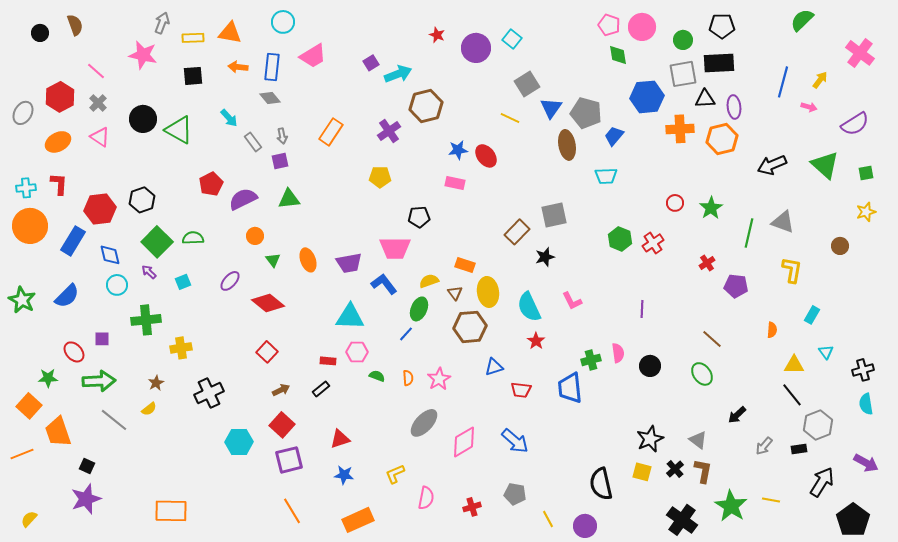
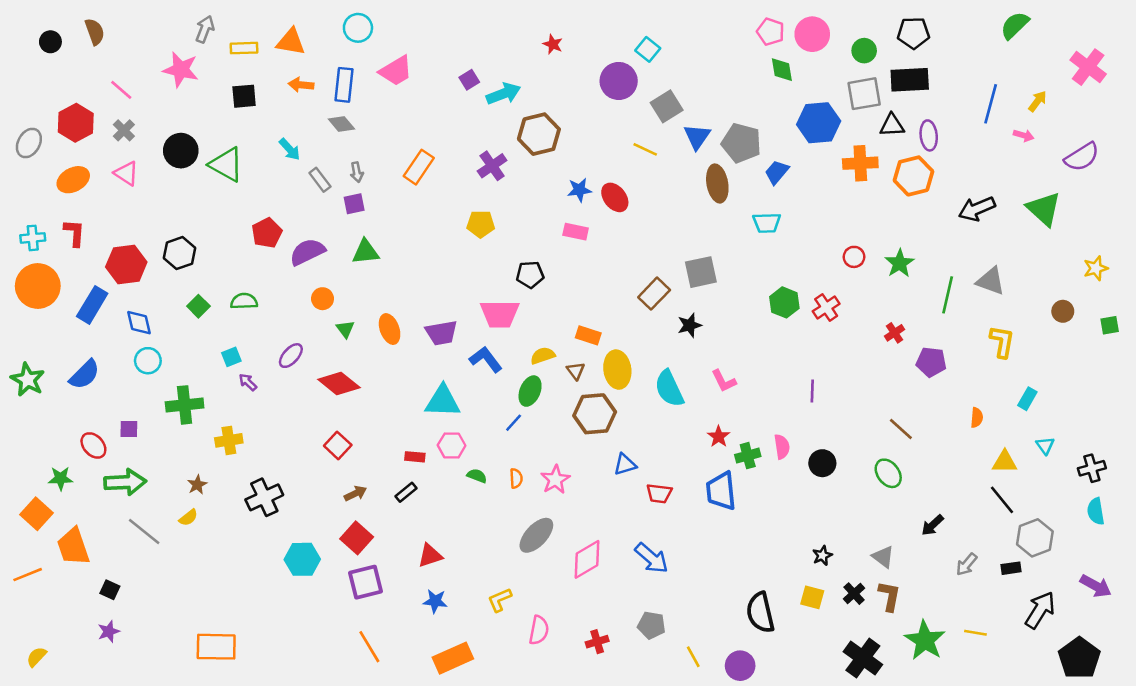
purple circle: (476, 48) -> (619, 81), moved
green square: (866, 173) -> (1110, 325), moved
green square: (157, 242) -> (198, 306), size x0.6
purple arrow: (149, 272) -> (248, 382), moved
red star: (536, 341) -> (719, 437), moved
black star: (650, 439) -> (822, 556), size x0.6
purple star: (86, 499) -> (109, 631), size x0.6

